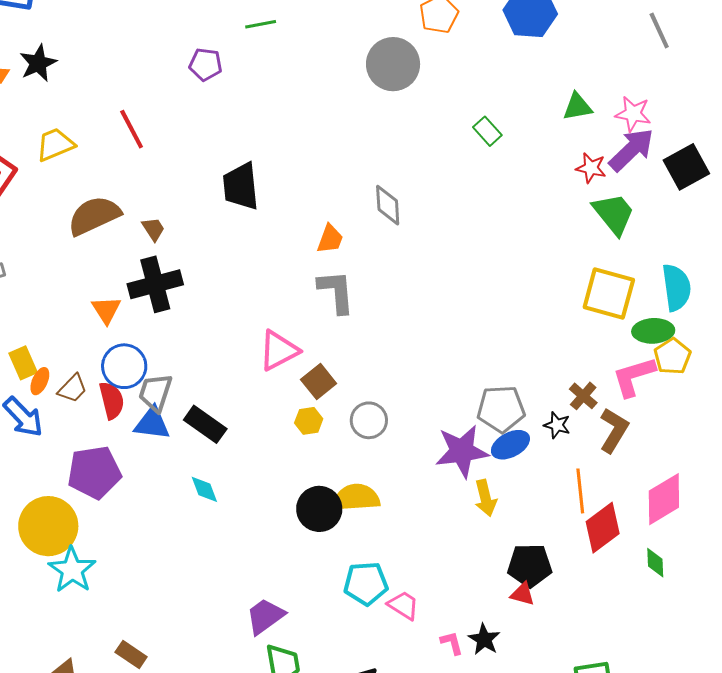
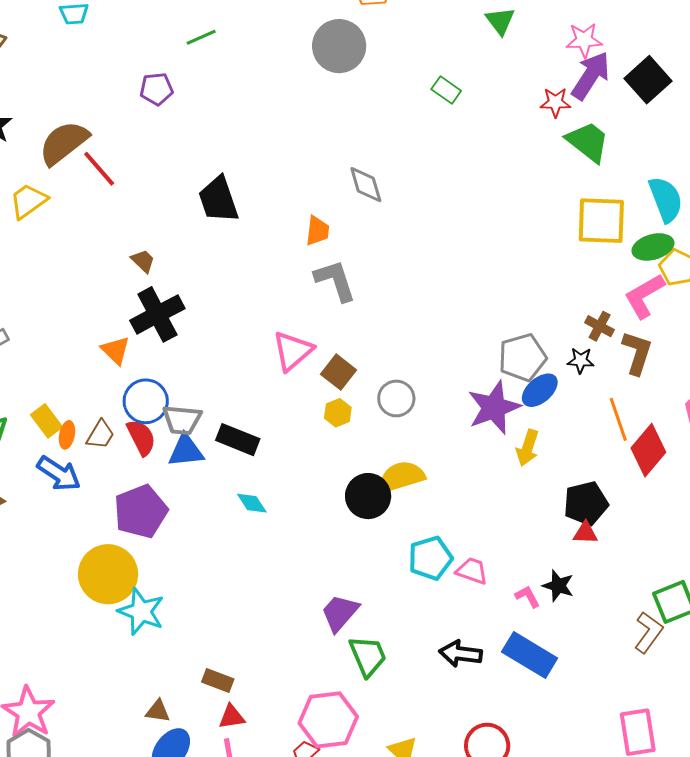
green triangle: (577, 107) -> (500, 21), moved, turned -44
brown semicircle: (94, 216) -> (64, 143), moved
gray trapezoid: (155, 393) -> (182, 420), turned -90
yellow arrow: (485, 498) -> (528, 448), turned 45

